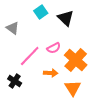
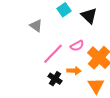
black cross: (15, 81) -> (55, 79), moved

